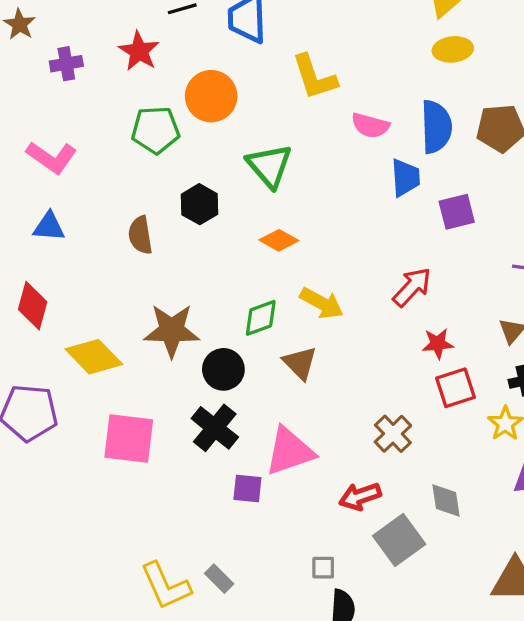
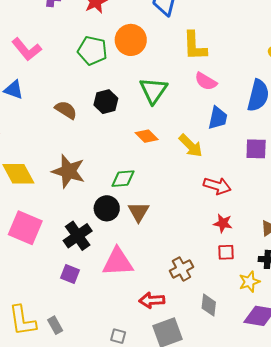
pink semicircle: (370, 125) -> (206, 81), moved
blue trapezoid: (405, 178) -> (218, 118), moved
brown semicircle: (140, 235) -> (66, 110), turned 115
red arrow: (412, 287) -> (217, 186), turned 48
yellow arrow: (322, 303) -> (191, 146), moved
black circle: (223, 369) -> (107, 208), moved
red square: (455, 388) -> (226, 252), size x0.7
purple square: (247, 489) -> (70, 274), moved
gray diamond: (446, 501) -> (209, 305), moved

